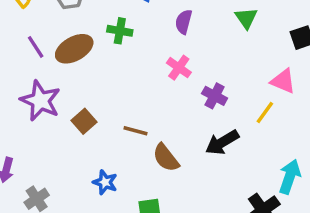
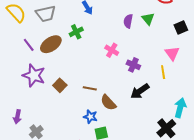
purple semicircle: (184, 22) -> (128, 21), moved
green cross: (120, 31) -> (76, 32), turned -32
pink triangle: (283, 81) -> (172, 53), turned 35
yellow line: (265, 112) -> (163, 72), turned -40
blue star: (105, 182) -> (90, 117), moved

